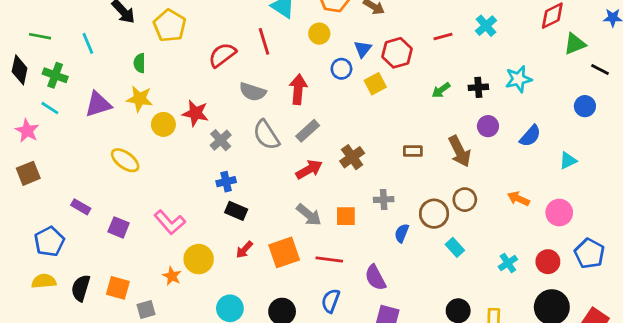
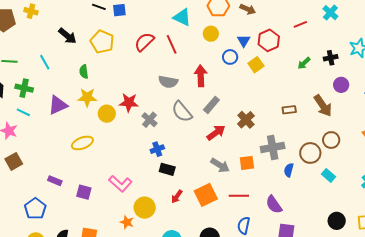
red semicircle: (222, 55) -> (144, 42), moved
yellow ellipse: (125, 160) -> (82, 143), turned -50
gray cross: (384, 200) -> (273, 147), size x1.6

